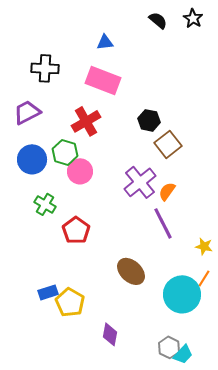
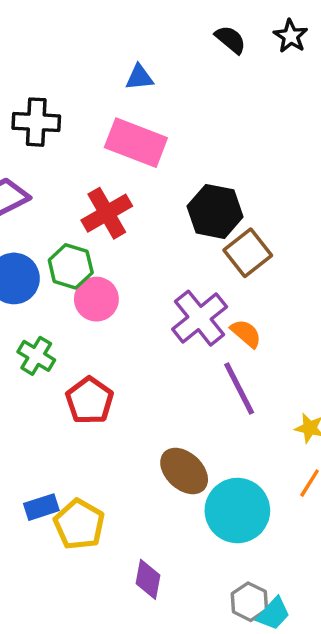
black hexagon: (149, 120) -> (215, 211), size x1.4
orange semicircle: (167, 191) -> (246, 333), turned 96
cyan circle: (182, 294) -> (237, 511), moved

